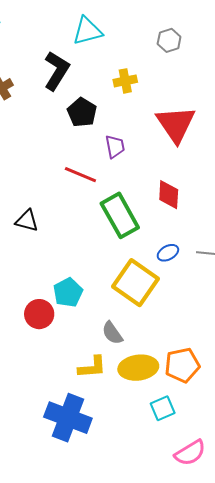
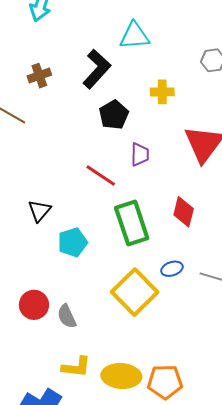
black triangle: (27, 221) -> (39, 211), turned 45
cyan pentagon: (68, 292) -> (73, 242), moved
gray semicircle: (112, 333) -> (67, 316), moved

